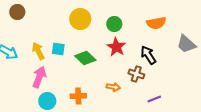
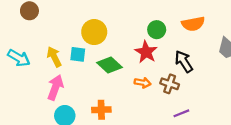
yellow circle: (80, 19) -> (94, 32), moved
green circle: (114, 24) -> (157, 30), moved
orange arrow: (113, 87) -> (143, 83), moved
purple line: (154, 99) -> (181, 113), moved

